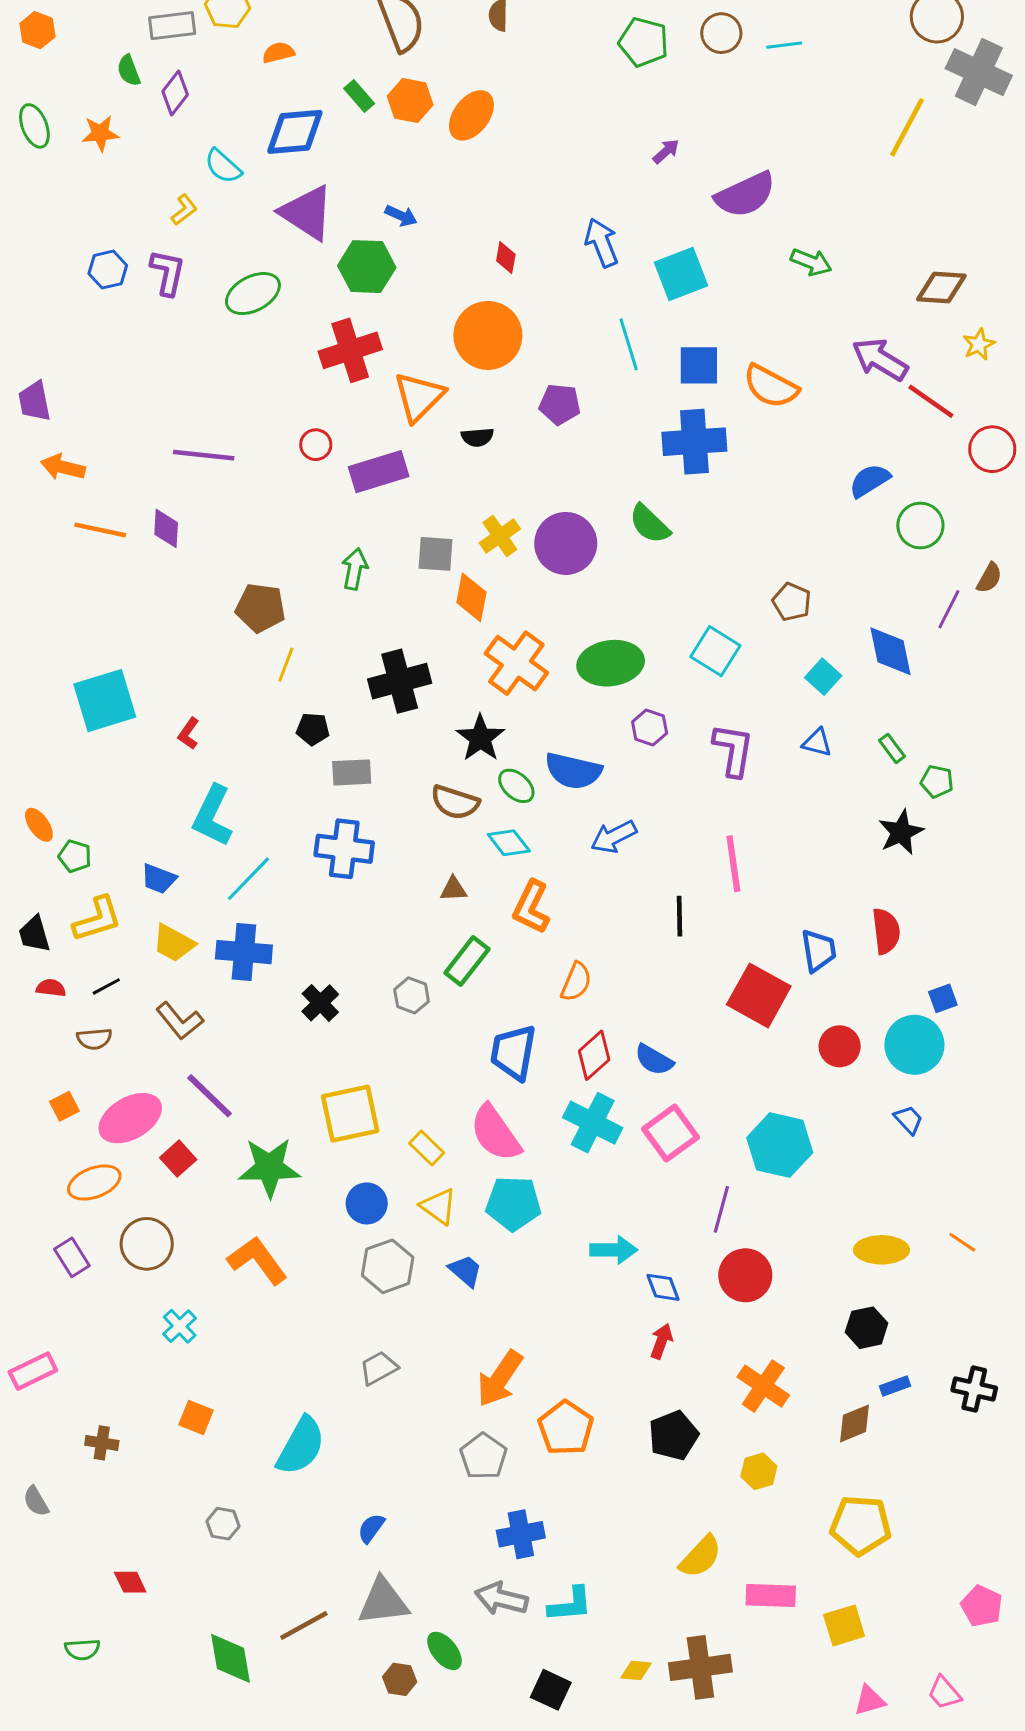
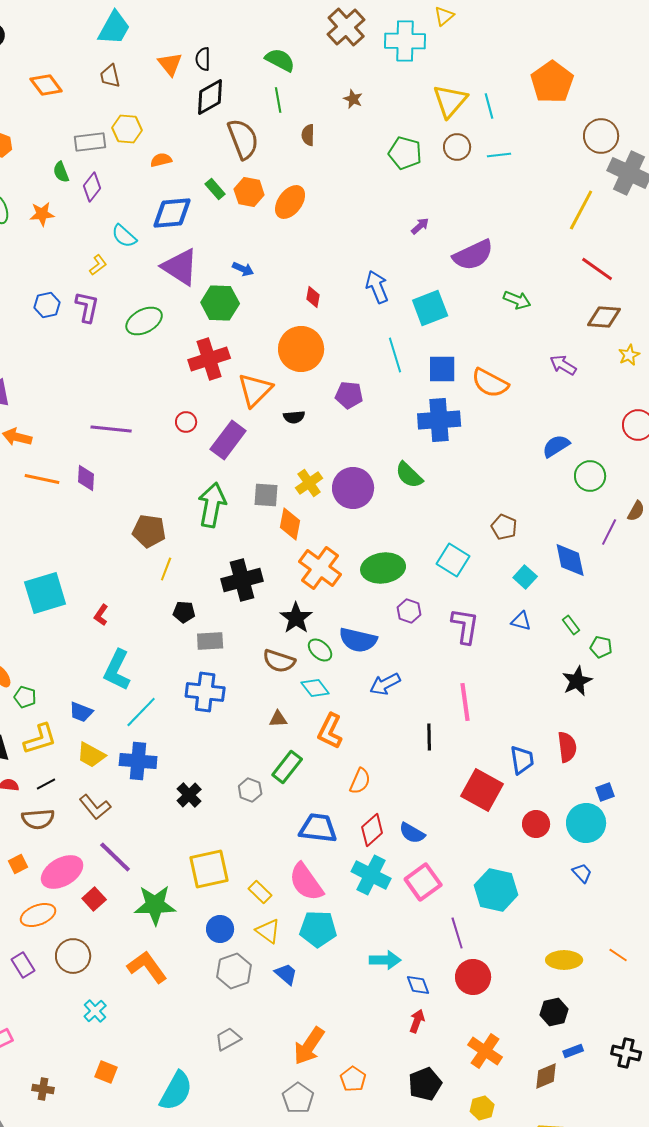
purple arrow: (880, 359) -> (563, 365), size x0.7
red line: (931, 401) -> (597, 269), moved
purple rectangle: (379, 472) -> (228, 440), turned -36
green arrow: (355, 569) -> (212, 505), size x1.6
brown semicircle: (94, 1039) -> (38, 819), size x1.4
blue trapezoid: (513, 1052) -> (318, 828), turned 87
purple line: (721, 1209) -> (457, 933), turned -32
orange pentagon: (566, 1428) -> (353, 1079), size x0.7

